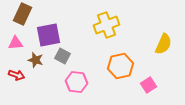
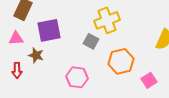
gray square: (62, 56) -> (91, 41), moved
red arrow: (16, 75) -> (17, 70), turned 70

